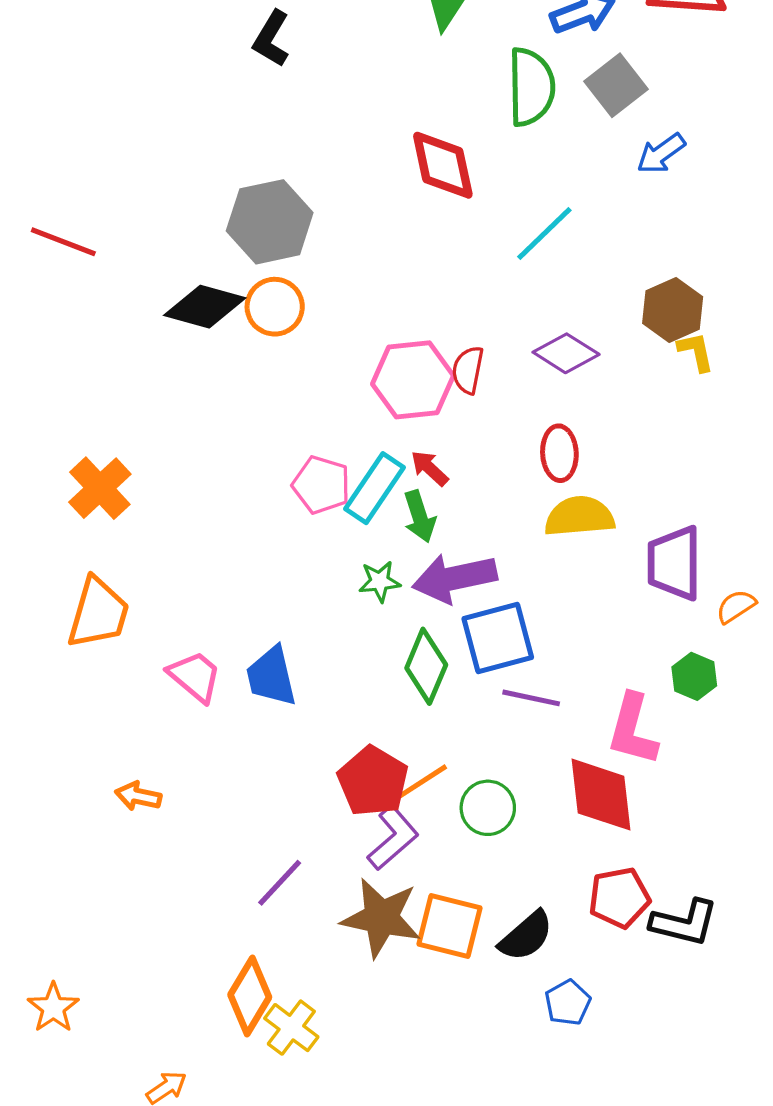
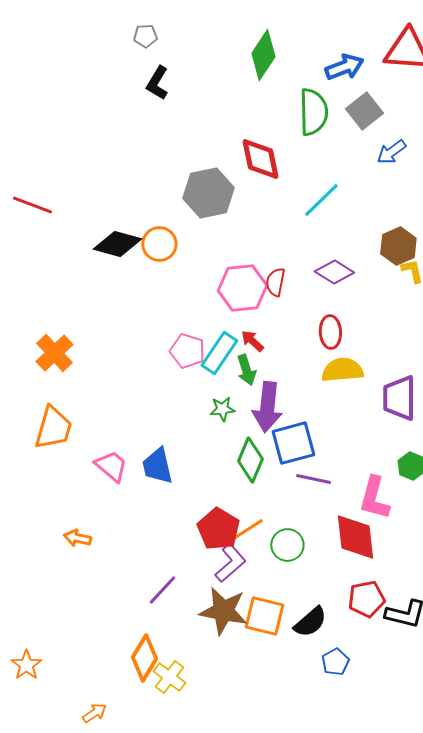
gray hexagon: (270, 222) -> (208, 193), moved
purple arrow: (455, 578) -> (267, 407), turned -72

